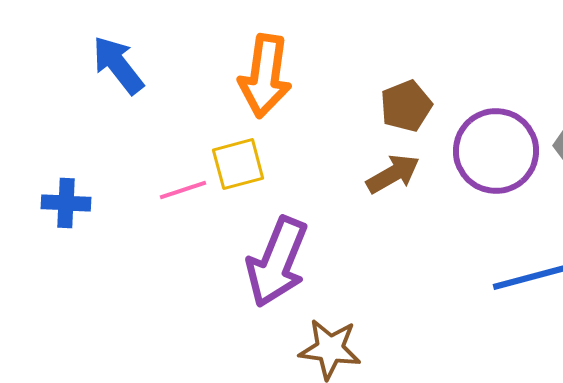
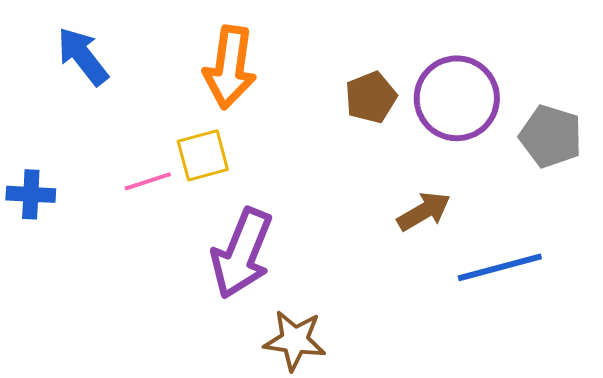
purple circle: (496, 151) -> (457, 98), moved
brown arrow: (393, 174) -> (424, 211), moved

